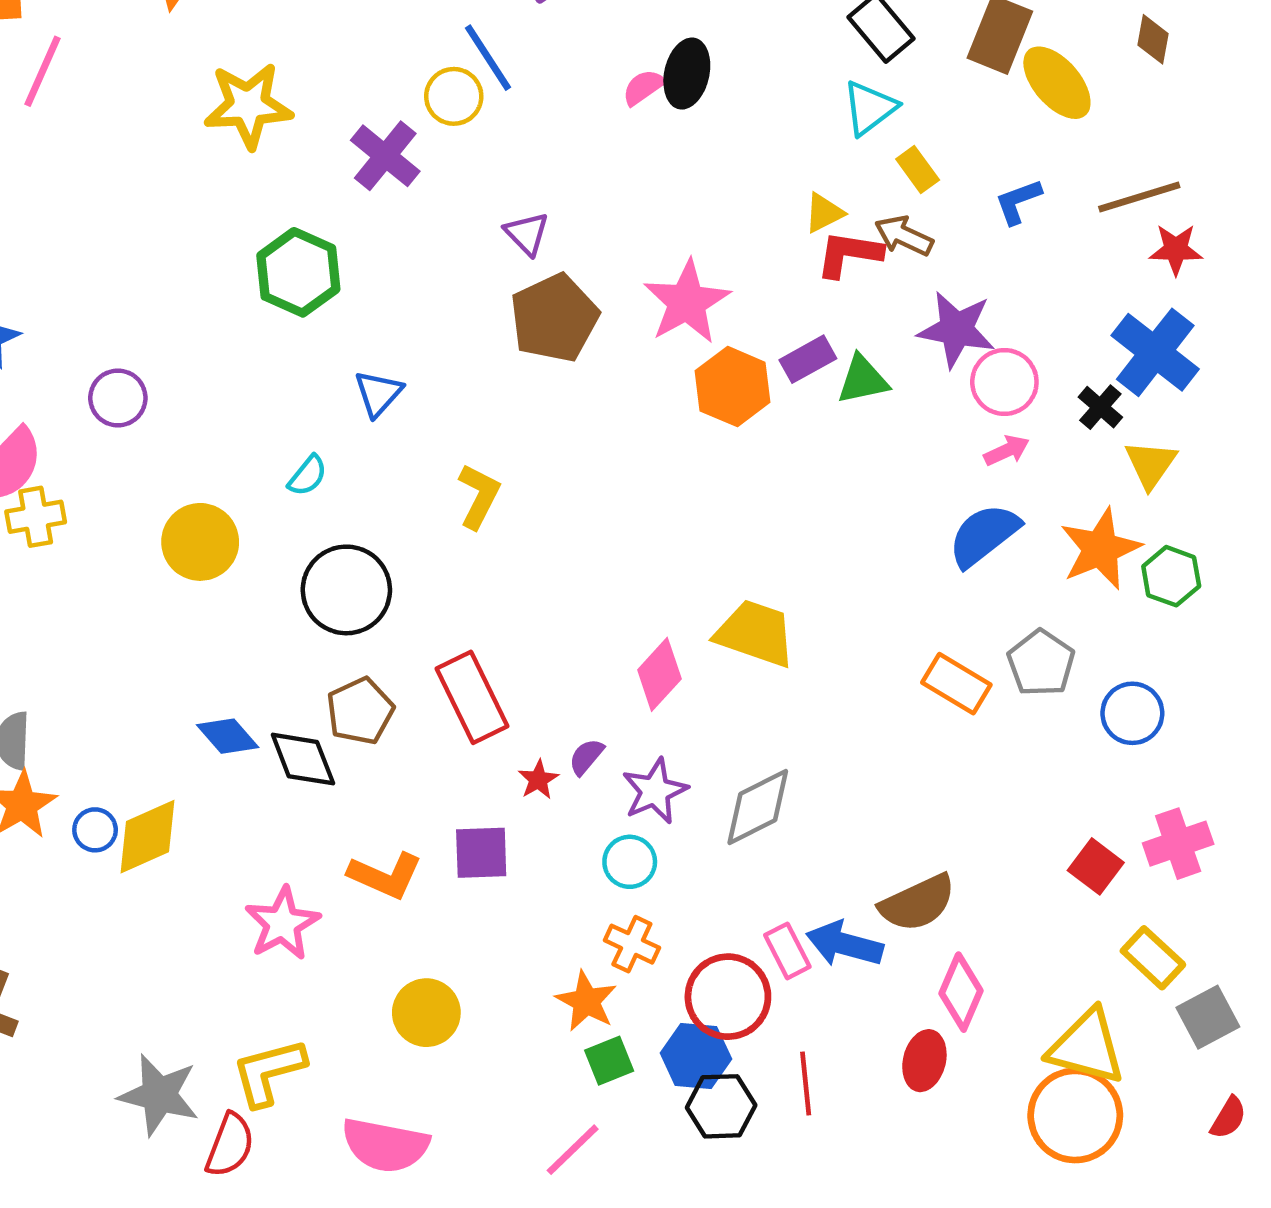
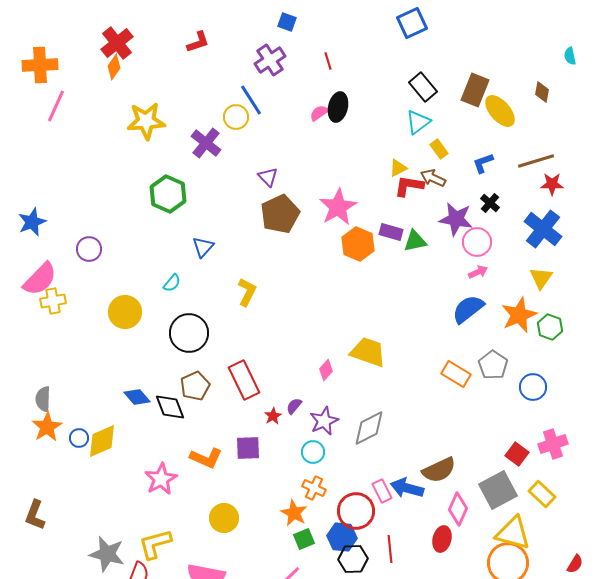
purple rectangle: (808, 359) -> (391, 232), turned 45
black cross: (1100, 407) -> (490, 203), moved
pink diamond: (659, 674) -> (326, 370), size x0.7
gray square: (1208, 1017) -> (498, 490), moved, size x1.4

